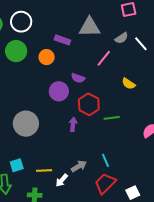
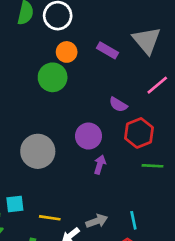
gray triangle: (90, 27) -> (147, 40), turned 40
green circle: (16, 51) -> (53, 77), moved
orange circle: (47, 57) -> (67, 52), moved
purple circle: (59, 91) -> (88, 136), moved
red hexagon: (89, 104) -> (139, 133), moved

